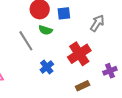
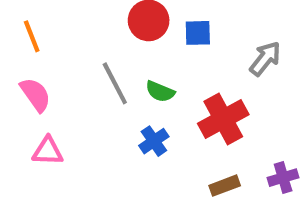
green semicircle: (45, 30) -> (160, 91), moved
purple cross: (110, 71) -> (283, 178), moved

